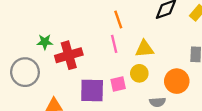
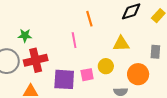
pink line: (114, 44) -> (74, 40), moved
yellow triangle: (145, 49) -> (121, 44), moved
red cross: (69, 55) -> (36, 60), moved

